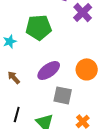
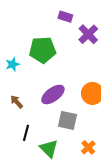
black line: (17, 114) -> (26, 133), moved

